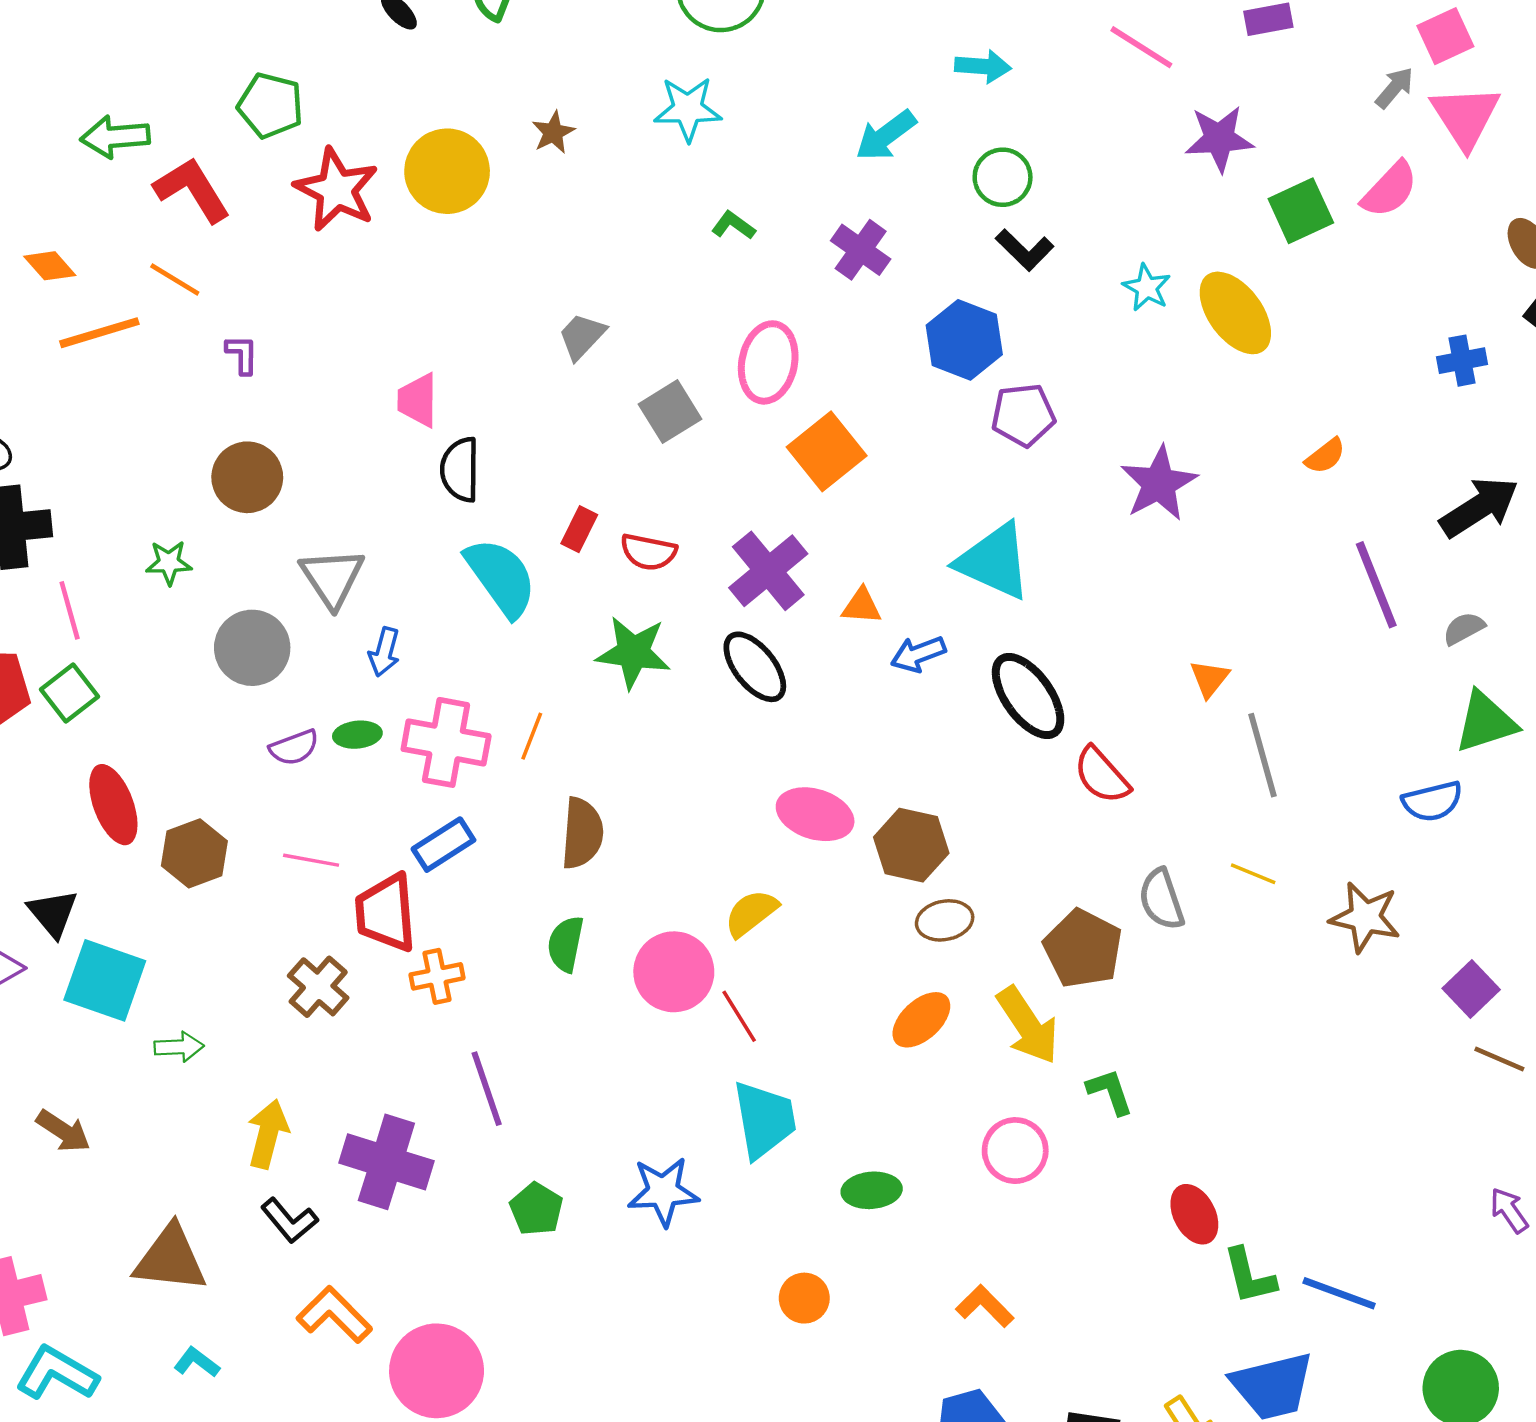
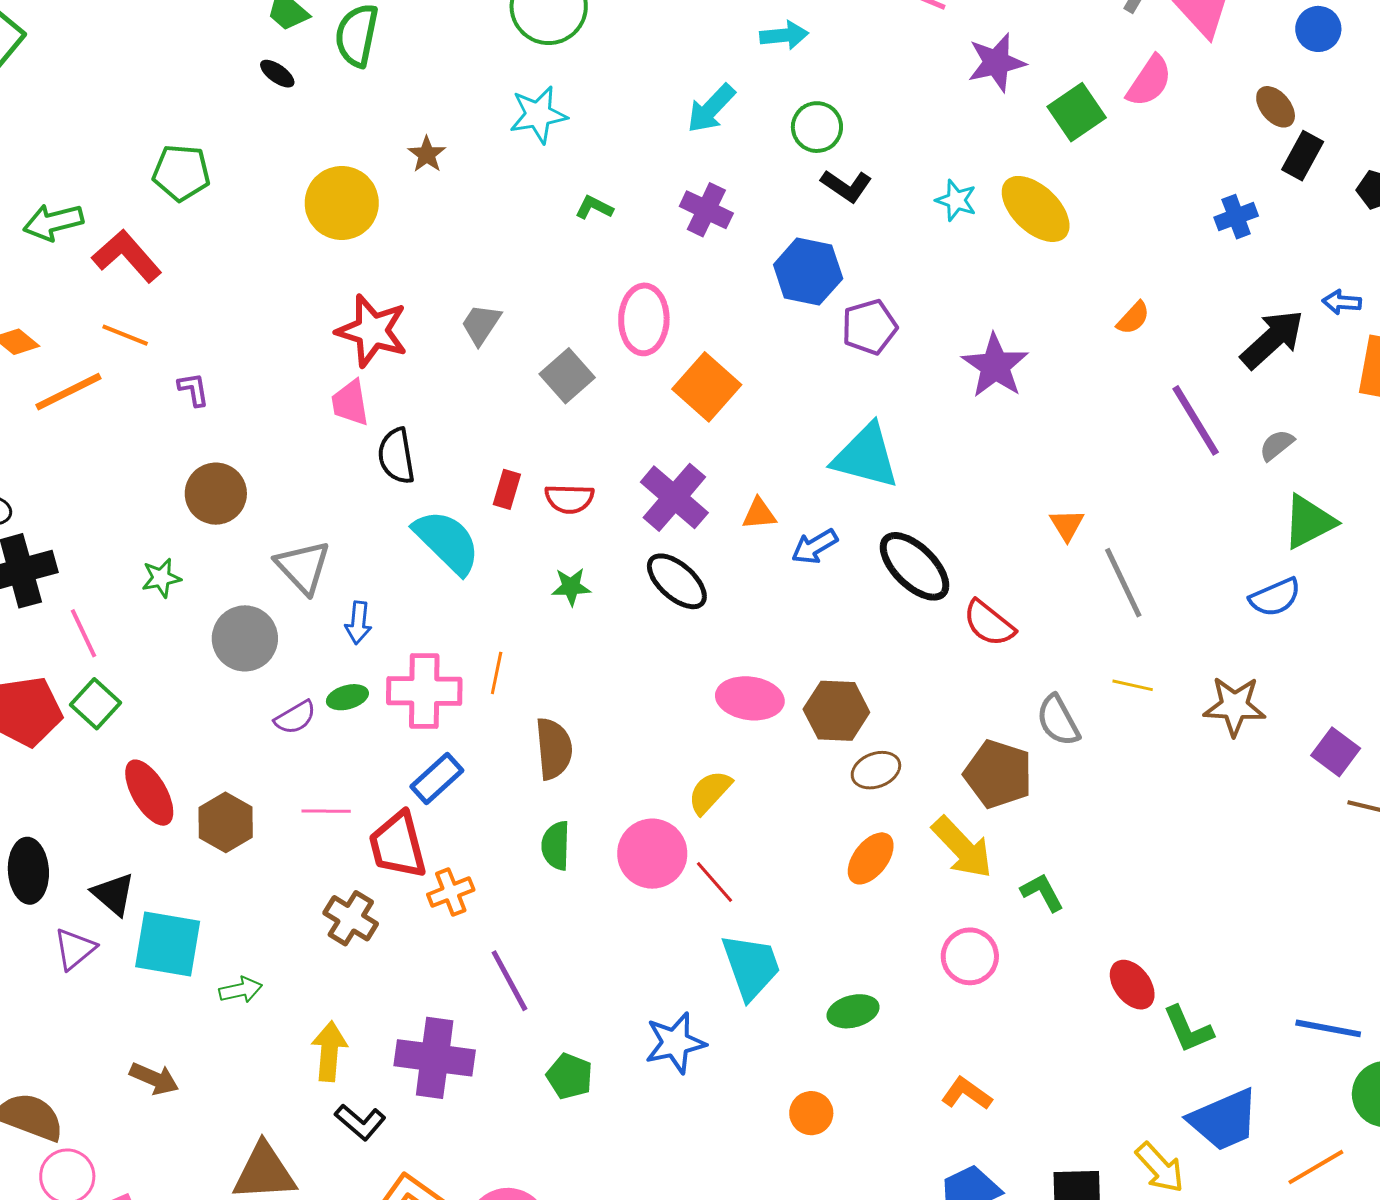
red star: (336, 190) -> (372, 331), moved
green star: (633, 652) -> (571, 587), size x0.6
blue line: (1339, 1293) -> (1328, 1028), moved

